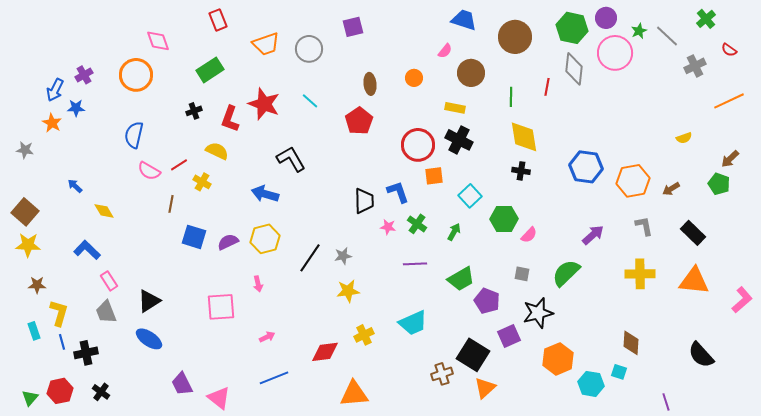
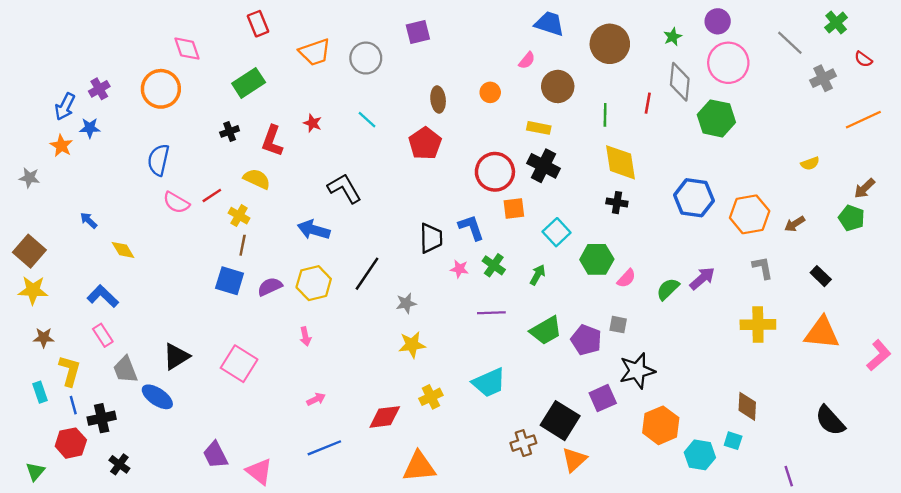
green hexagon: (572, 28) -> (716, 118), moved
green star: (639, 31) -> (673, 37), moved
red star: (264, 104) -> (312, 123), size x0.5
brown line: (171, 204) -> (243, 245), moved
black rectangle: (693, 233) -> (821, 276), size x0.7
black line: (310, 258) -> (367, 274), moved
green semicircle: (566, 273) -> (668, 289), moved, size x0.7
pink rectangle: (109, 281) -> (103, 335), moved
purple pentagon: (487, 301) -> (586, 340), moved
pink square: (221, 307) -> (239, 364), moved, turned 36
blue ellipse: (149, 339) -> (157, 397), moved
red hexagon: (60, 391) -> (71, 443), moved

